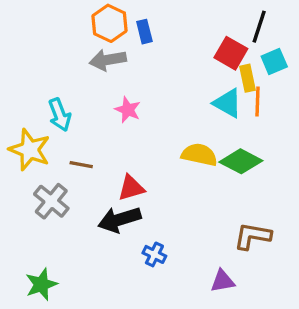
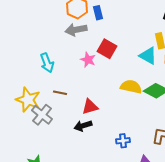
red square: (231, 53) -> (107, 49), moved
yellow star: (30, 150) -> (28, 100), moved
black arrow: (119, 220) -> (83, 126), size x0.7
blue cross: (154, 254) -> (123, 141), moved, turned -32

